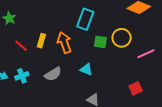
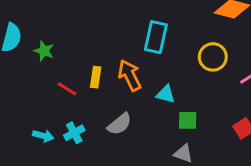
green square: (100, 42) -> (188, 120), moved
cyan triangle: (86, 69) -> (166, 94), moved

